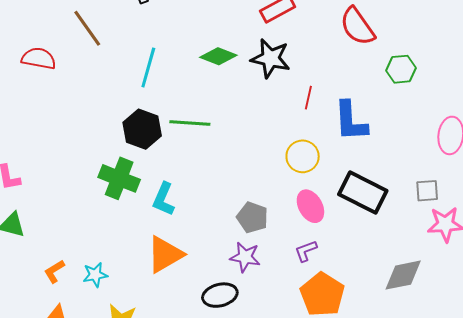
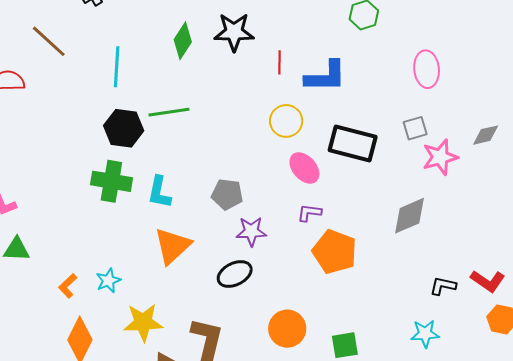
green diamond: (218, 56) -> (183, 41), turned -66
blue L-shape: (351, 121) -> (326, 76), turned -75
gray pentagon: (252, 217) -> (227, 194), moved
purple L-shape: (306, 251) -> (309, 213), turned 40

